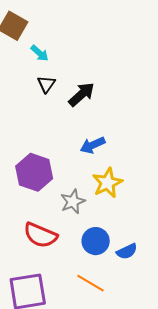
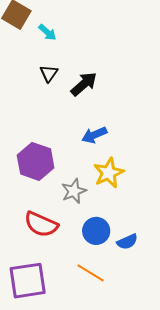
cyan arrow: (40, 53) -> (47, 32), moved

